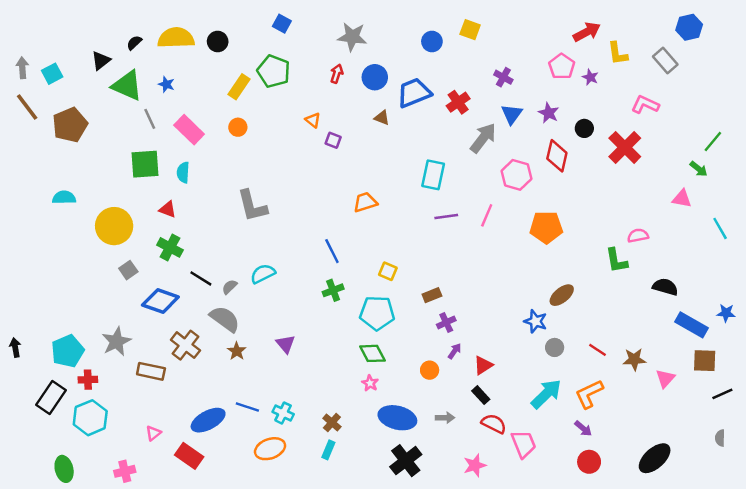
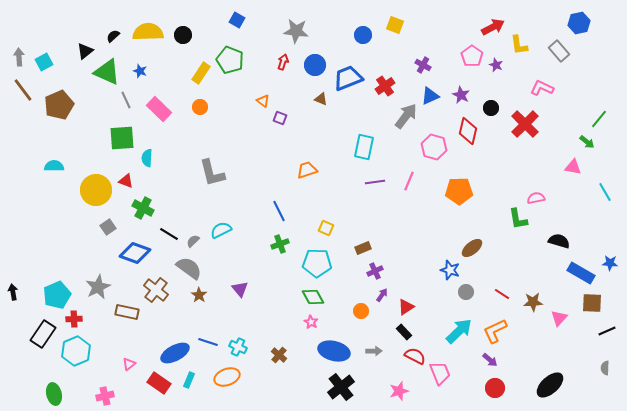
blue triangle: (512, 114) -> (430, 96), turned 30
cyan semicircle: (183, 172) -> (147, 158), moved
red triangle: (168, 209) -> (126, 181), moved
cyan rectangle: (328, 450) -> (189, 380), moved

